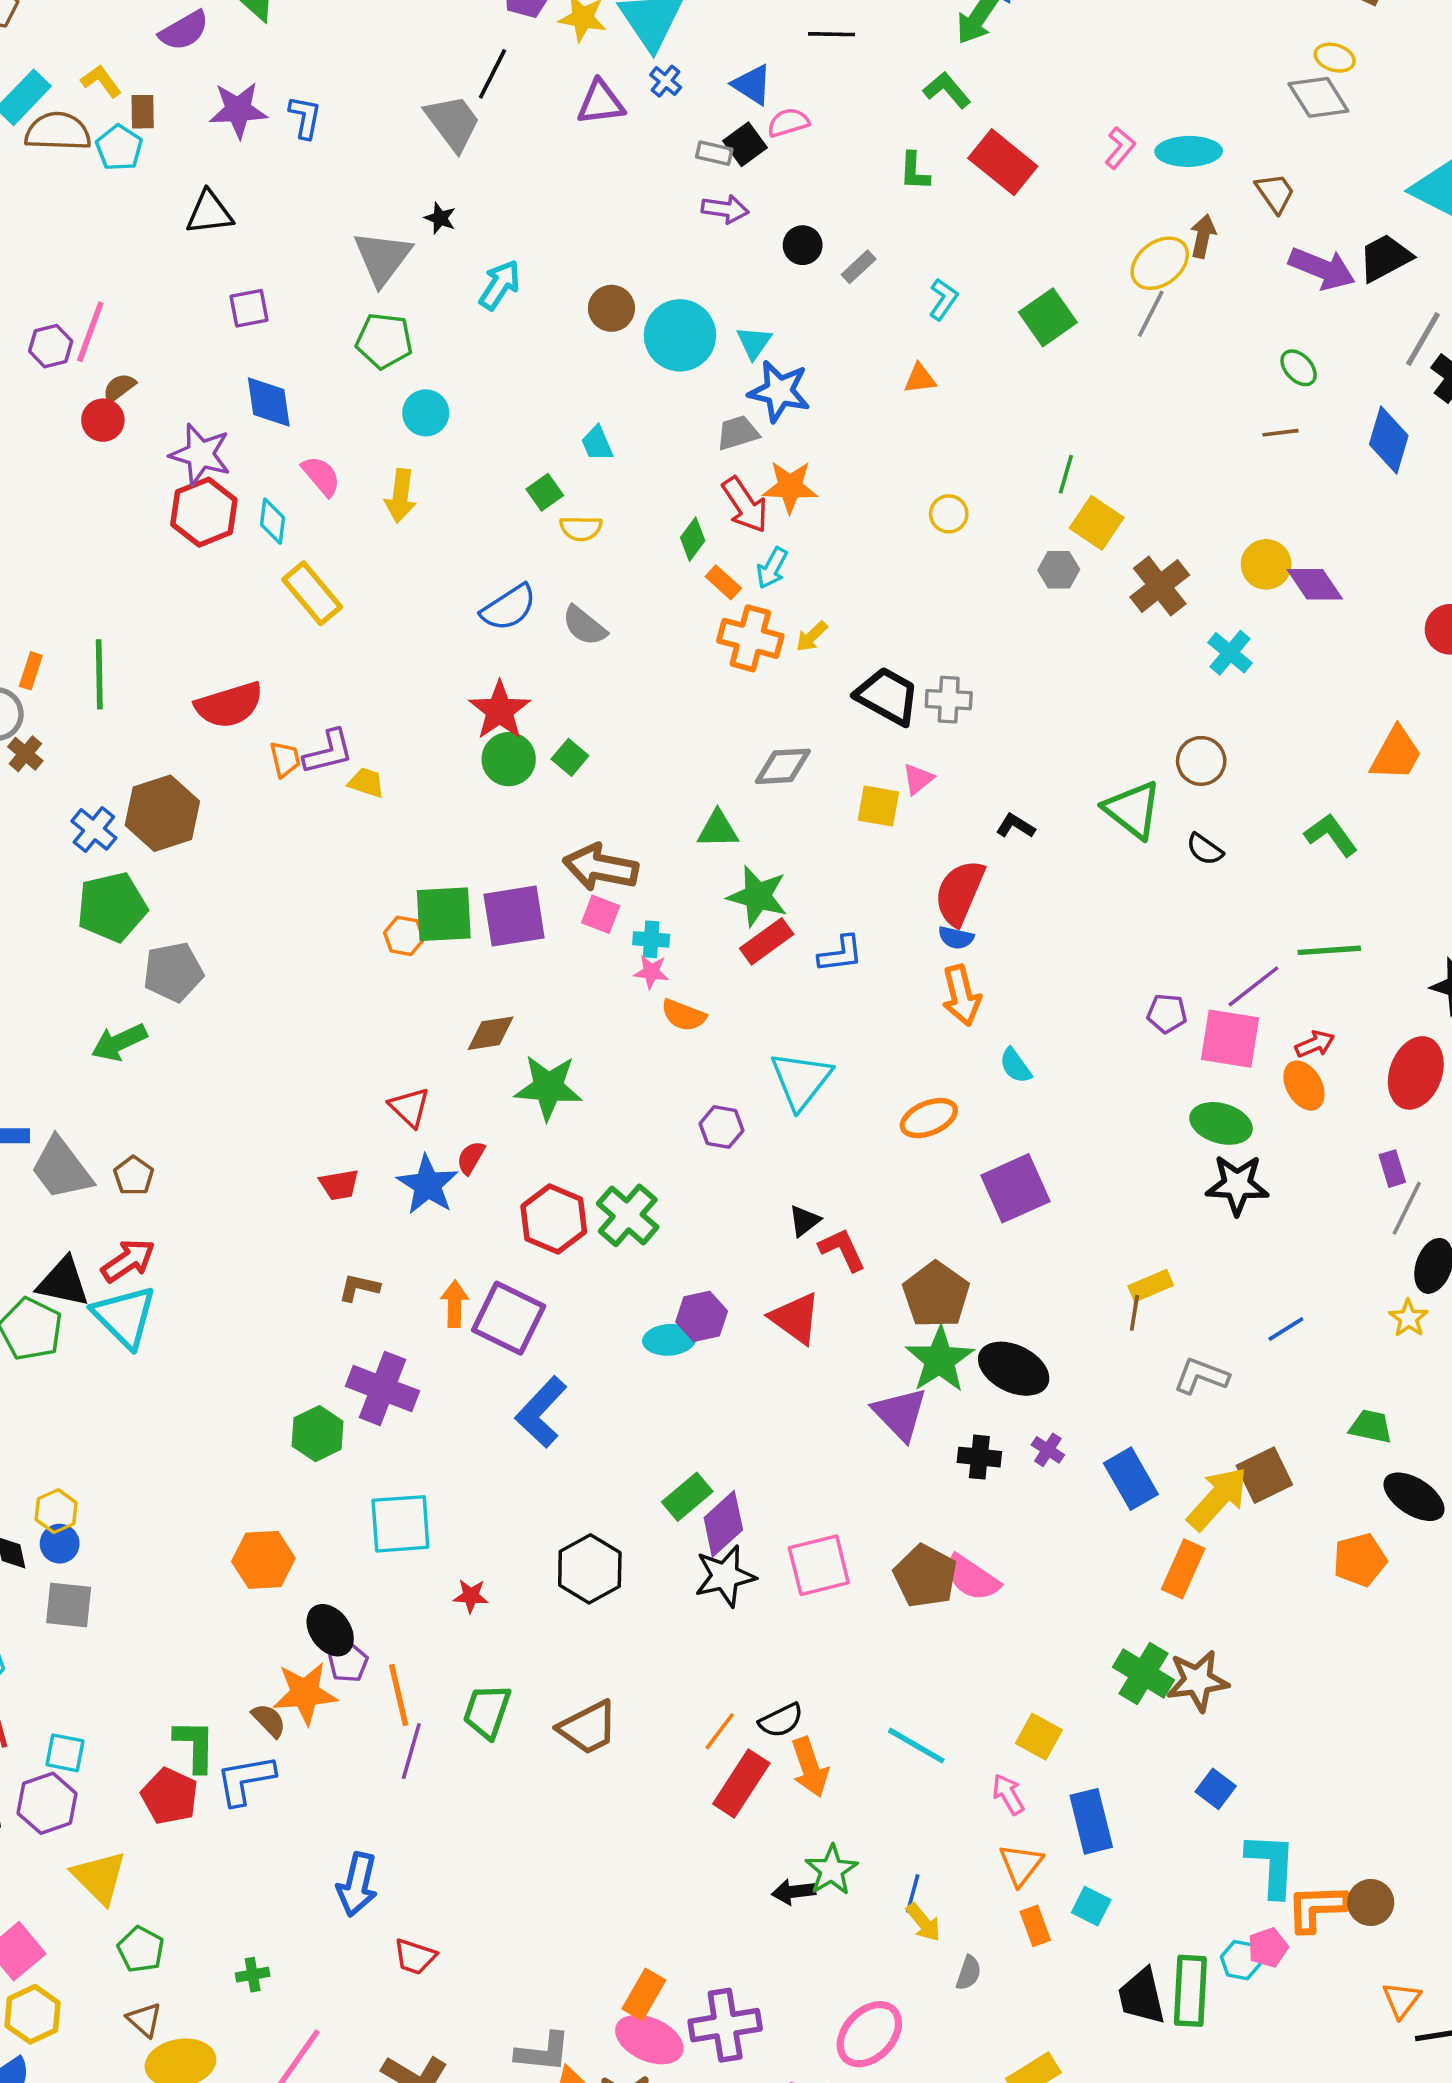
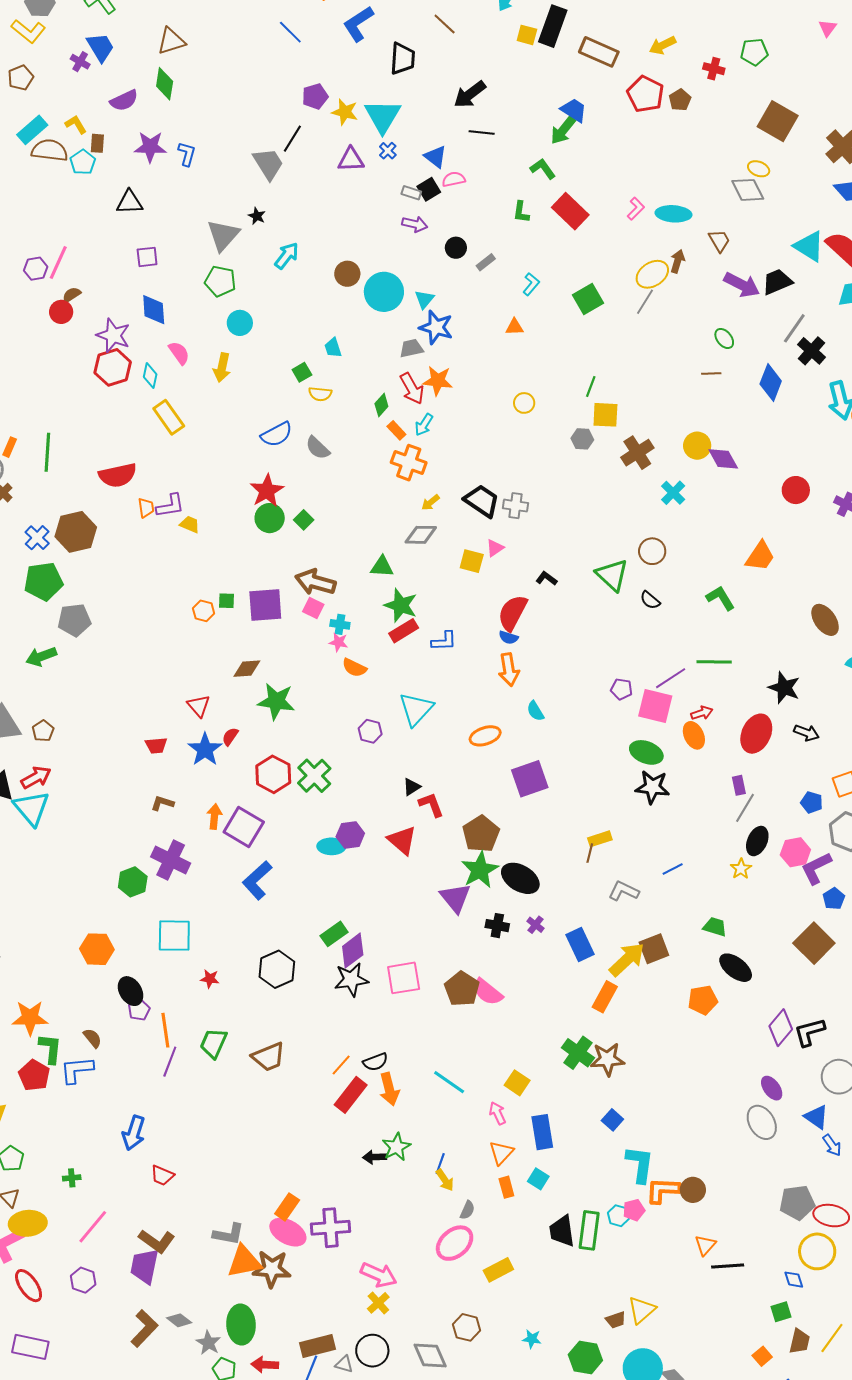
yellow square: (1097, 523) -> (605, 415), turned -36
yellow arrow: (812, 637) -> (430, 502), moved
green square: (444, 914) -> (227, 601), size x0.5
orange star: (305, 1693) -> (30, 1018), moved
pink ellipse: (869, 2034) -> (455, 1243), moved

